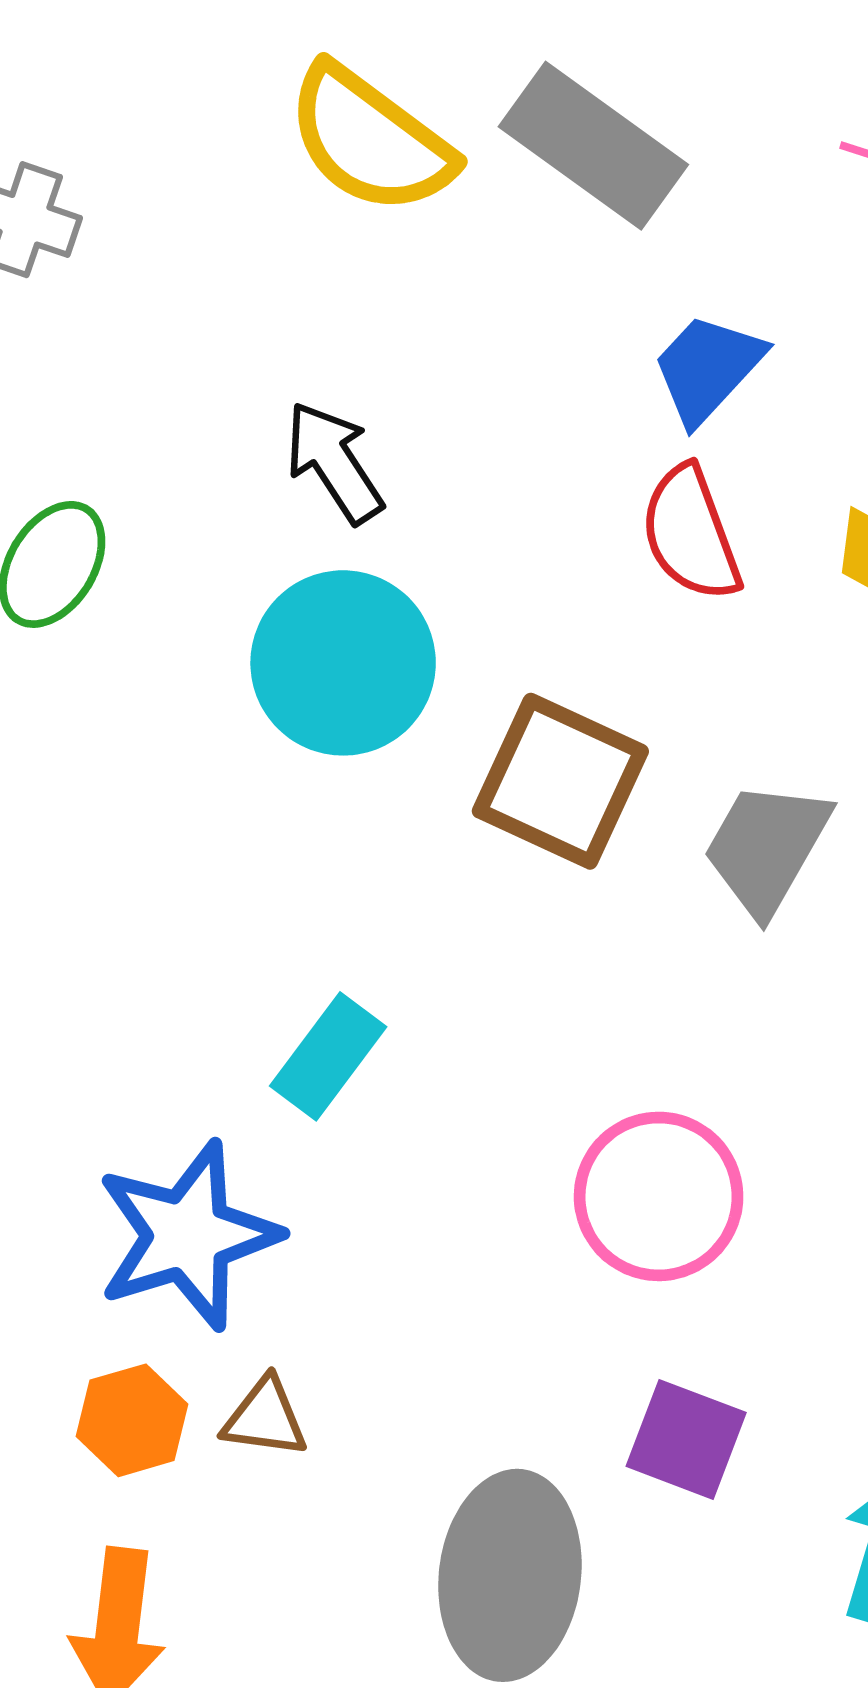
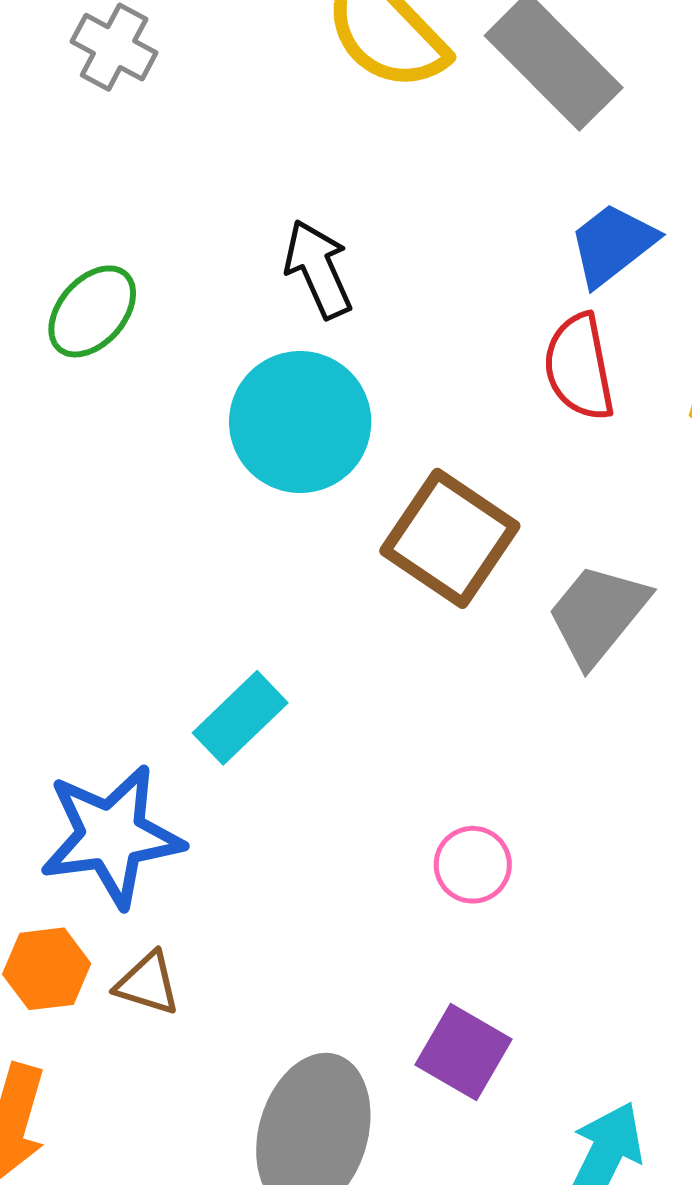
pink circle: (659, 1196) -> (473, 865), size x0.6

